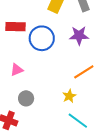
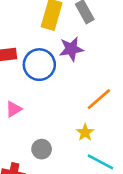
purple star: (79, 36) -> (71, 49), moved
gray circle: (26, 98) -> (42, 149), moved

